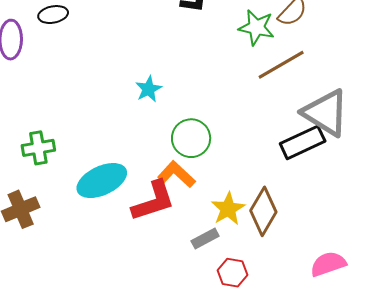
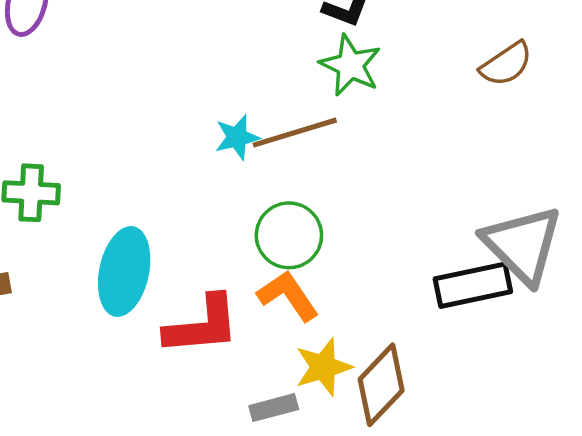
green star: (256, 27) -> (350, 65), moved
brown line: (281, 65) -> (295, 133), moved
orange L-shape: (177, 174) -> (288, 296), moved
cyan ellipse: (102, 181) -> (124, 271), turned -66

